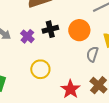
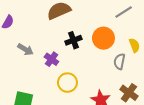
purple cross: (27, 36) -> (51, 59), moved

